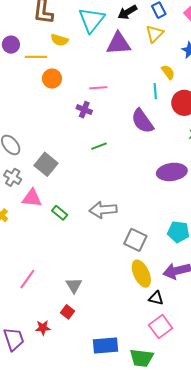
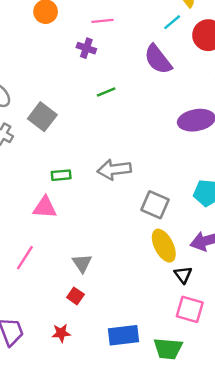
cyan line: (155, 91) -> (172, 22), turned 56
pink triangle: (32, 198) -> (45, 207), moved
green rectangle: (60, 213) -> (61, 175), turned -42
black triangle: (156, 298) -> (183, 275), turned 42
pink square: (161, 327) -> (190, 309), turned -35
red star: (43, 328) -> (61, 333), moved

